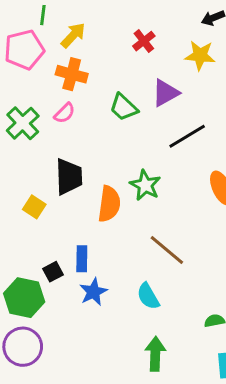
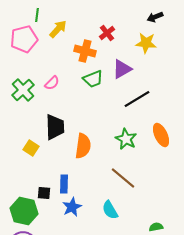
orange cross: (72, 74) -> (85, 51), moved
green trapezoid: (124, 107) -> (93, 79), turned -65
green star: (145, 185) -> (126, 139), moved
black square: (53, 272) -> (44, 193), turned 32

